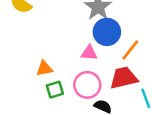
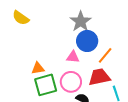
green square: (55, 90) -> (46, 85), size x1.6

